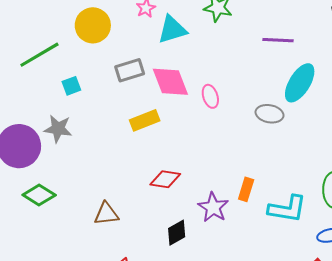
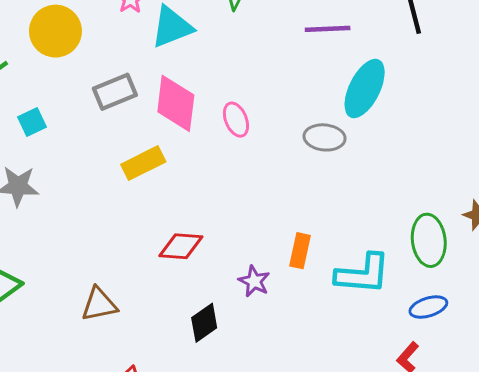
pink diamond: (170, 82) -> (176, 103), turned 33
purple star: (213, 207) -> (254, 281), size x0.7

